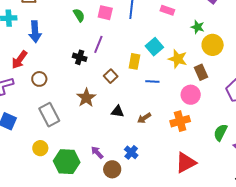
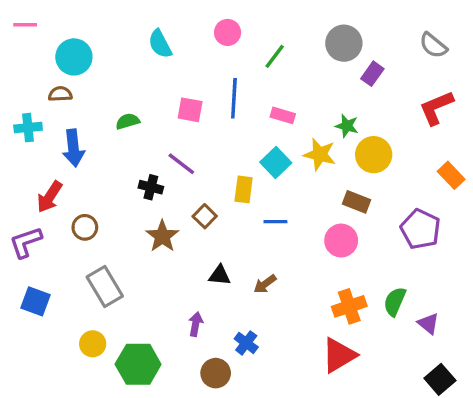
pink rectangle: (167, 10) -> (283, 115), moved
green semicircle: (79, 15) -> (128, 121), moved, turned -72
purple line: (98, 44) -> (181, 164), turned -72
yellow star: (178, 59) -> (320, 154), moved
brown rectangle: (201, 72) -> (357, 202), turned -42
brown star: (86, 98) -> (162, 236), moved
orange cross: (180, 121) -> (349, 306), moved
purple arrow: (97, 152) -> (196, 324), moved, turned 56

